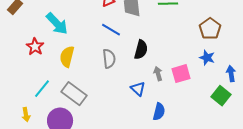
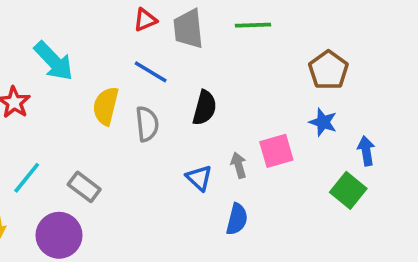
yellow semicircle: (67, 57) -> (106, 106), moved
gray arrow: (158, 74) -> (239, 165), moved
gray rectangle: (74, 94) -> (84, 187), size x0.7

